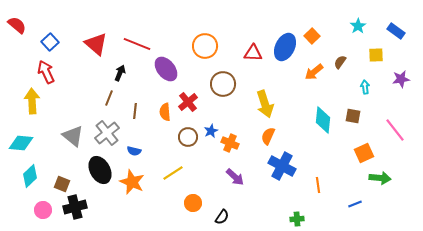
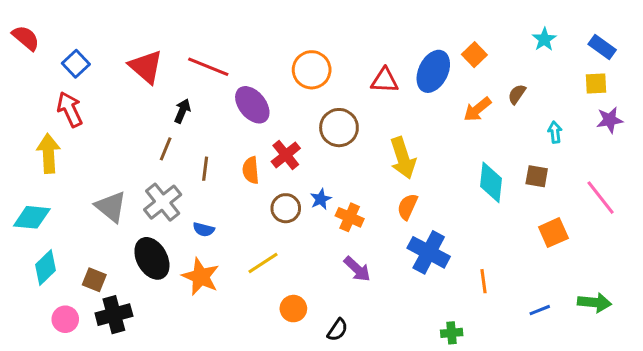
yellow square: (376, 55) -> (596, 83), moved
green arrow: (380, 178) -> (594, 302), moved

